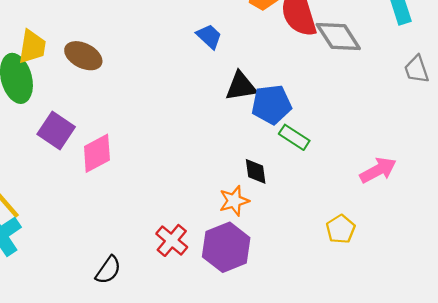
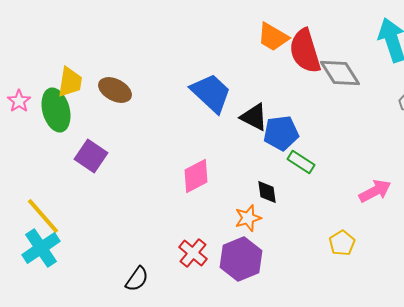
blue trapezoid: (209, 36) -> (211, 93), moved, size x1.8
black triangle: (241, 86) -> (254, 117), turned 36
pink diamond: (97, 153) -> (196, 176), moved

